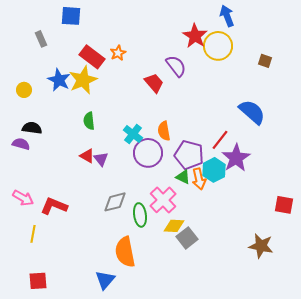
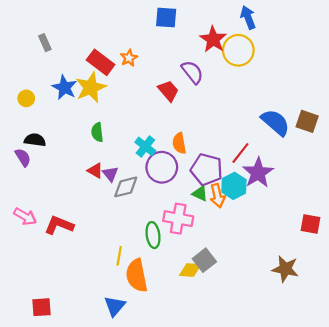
blue square: (71, 16) -> (166, 17), moved
brown square: (265, 61) -> (307, 121), moved, size x1.5
purple semicircle: (21, 144) -> (23, 157), turned 42
pink cross: (163, 200) -> (178, 219), turned -36
gray diamond: (115, 202) -> (126, 187), moved
yellow diamond: (174, 226) -> (190, 270), moved
yellow line: (33, 234) -> (119, 256), moved

